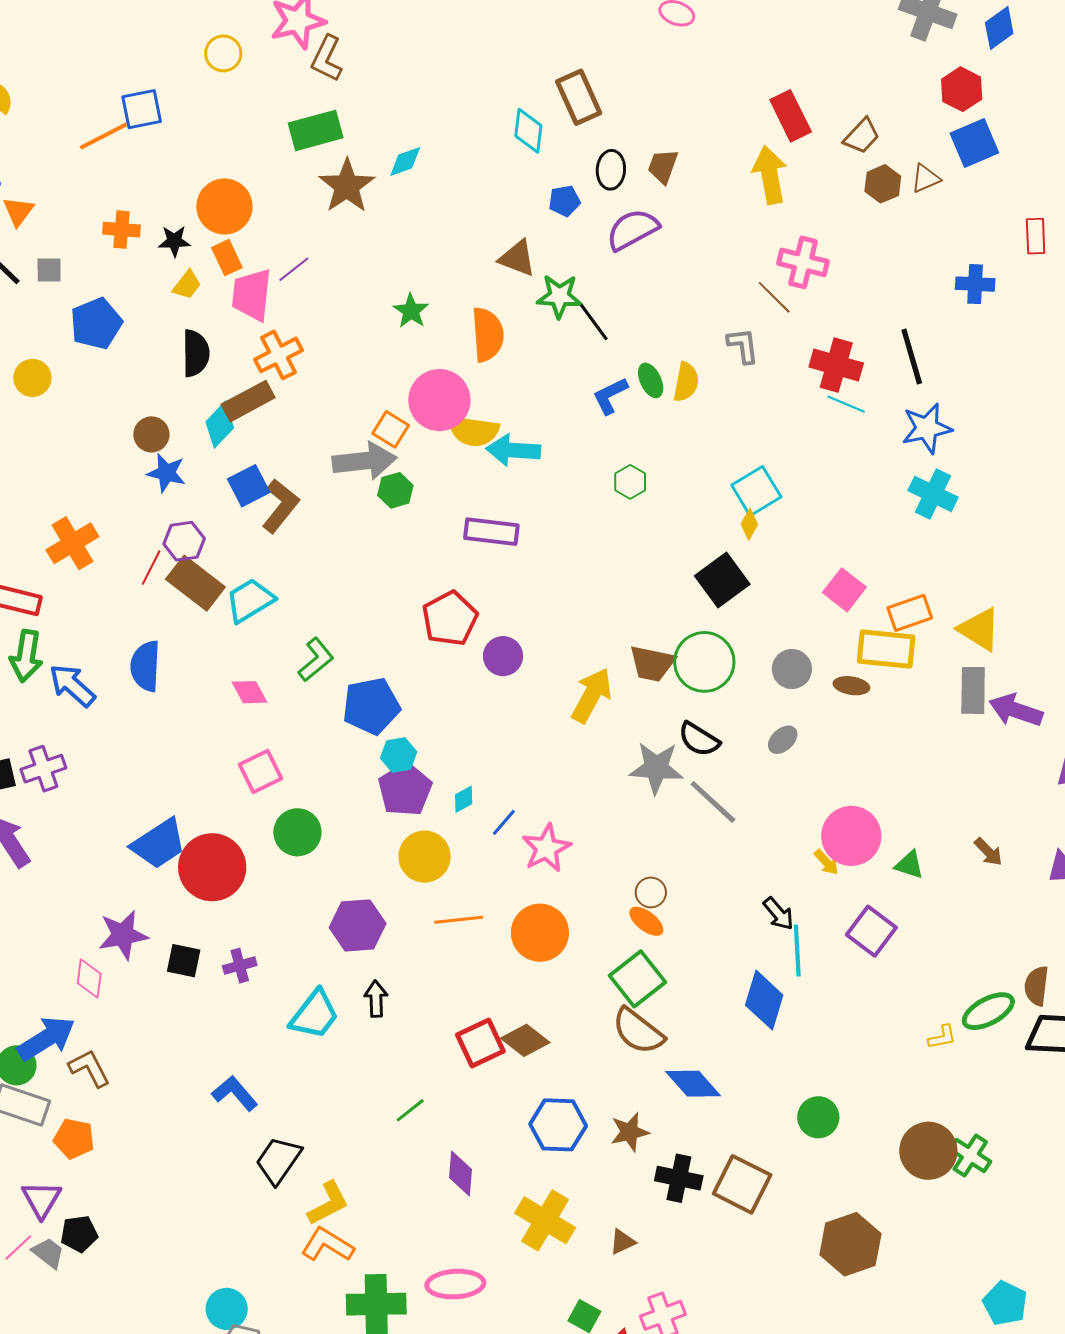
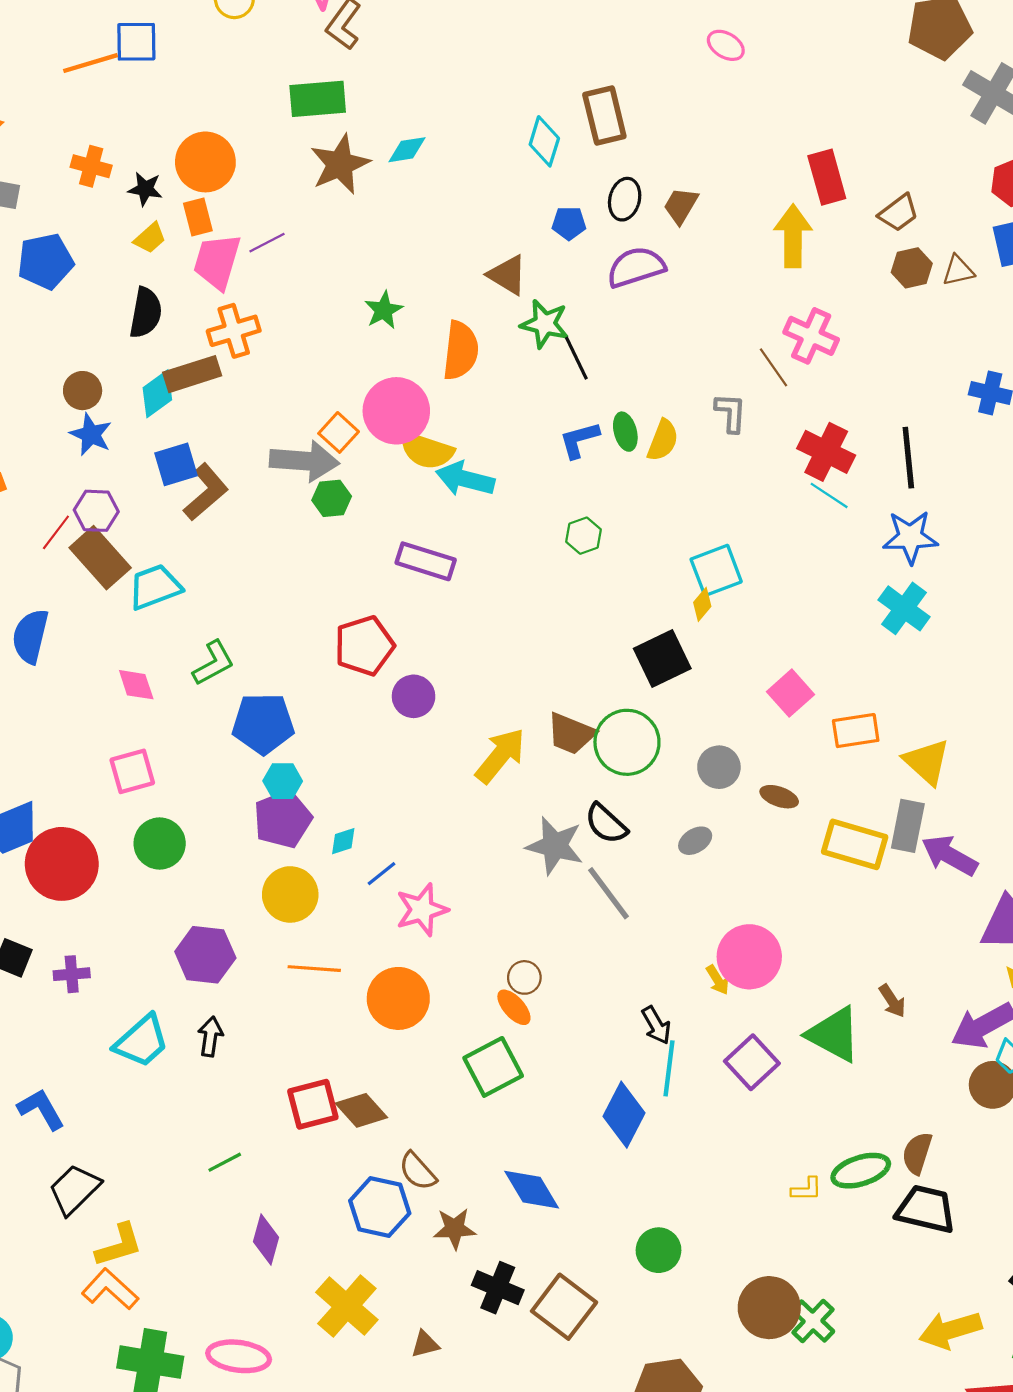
yellow rectangle: (886, 649) -> (855, 844), moved
green triangle: (909, 865) -> (834, 1034), moved, size x1.8
brown semicircle: (638, 1031) -> (418, 1171), moved, size x0.7

